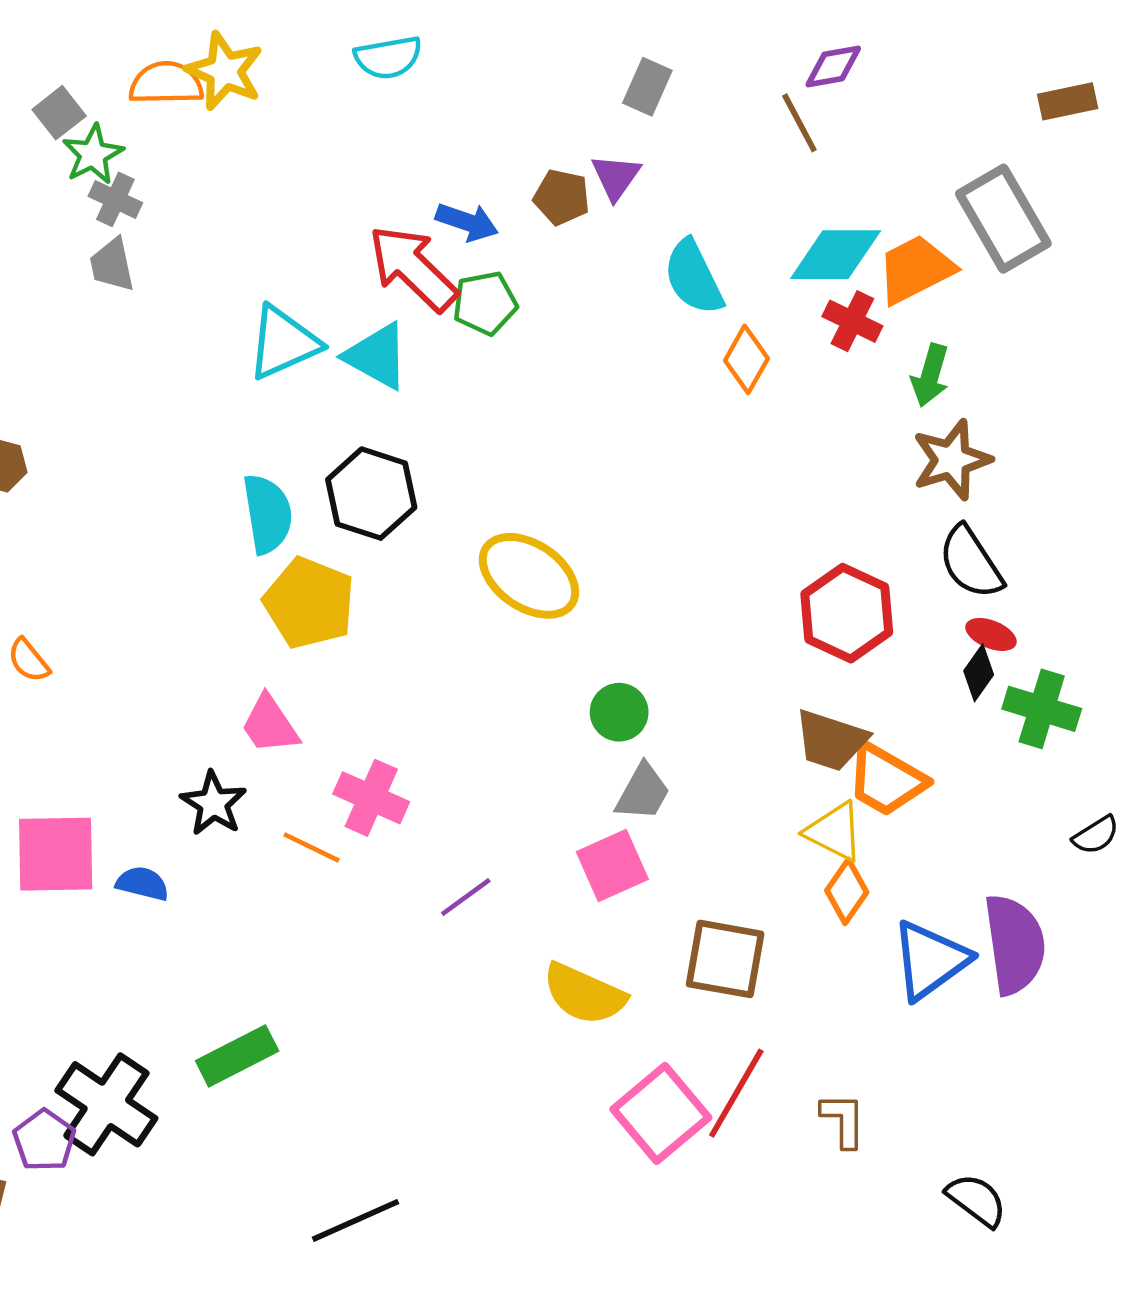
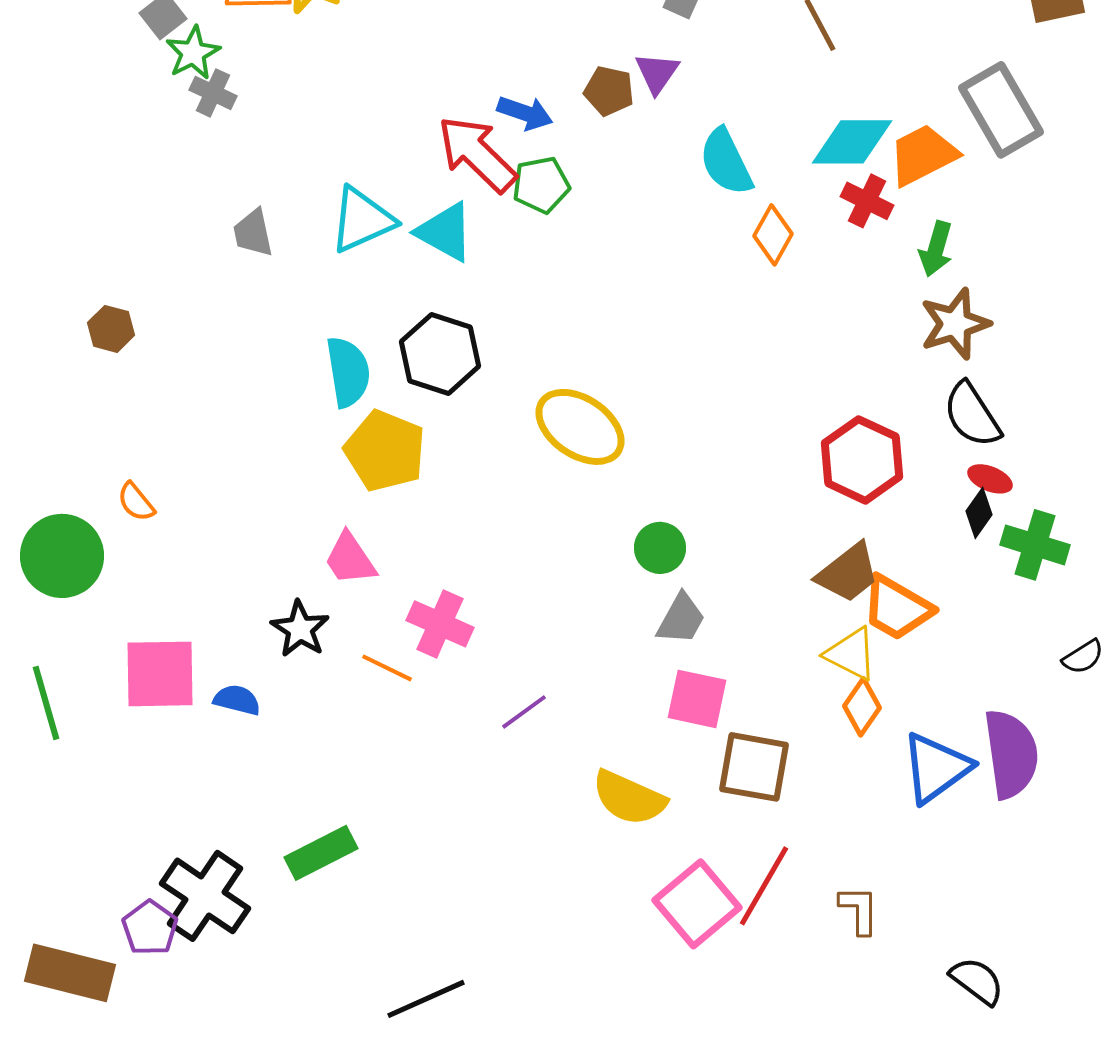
gray trapezoid: (112, 265) -> (253, 233), moved
brown trapezoid: (831, 740) -> (848, 573), turned -56
pink square: (612, 865) -> (697, 699), moved, turned 36

